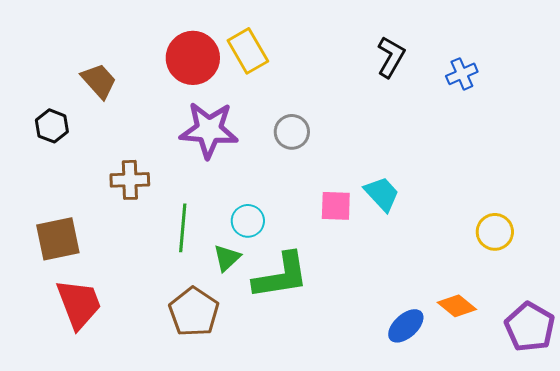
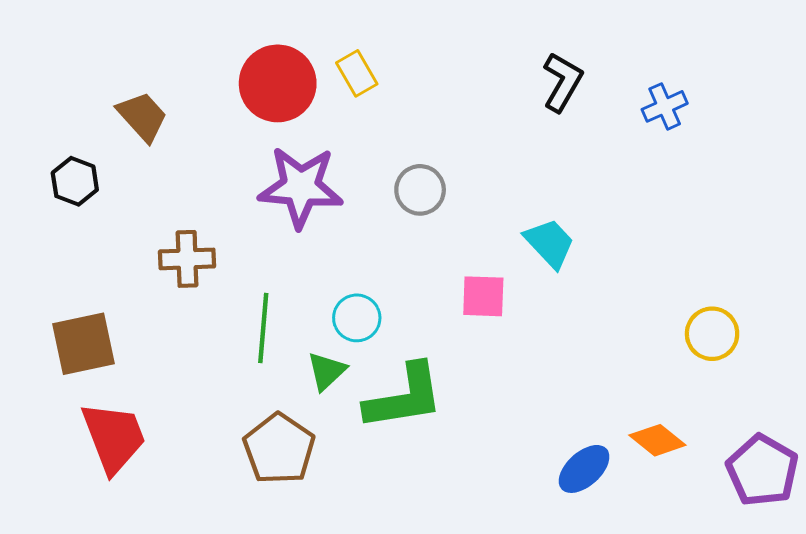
yellow rectangle: (248, 51) -> (357, 73), size x0.7
cyan trapezoid: (382, 194) -> (550, 243), moved

